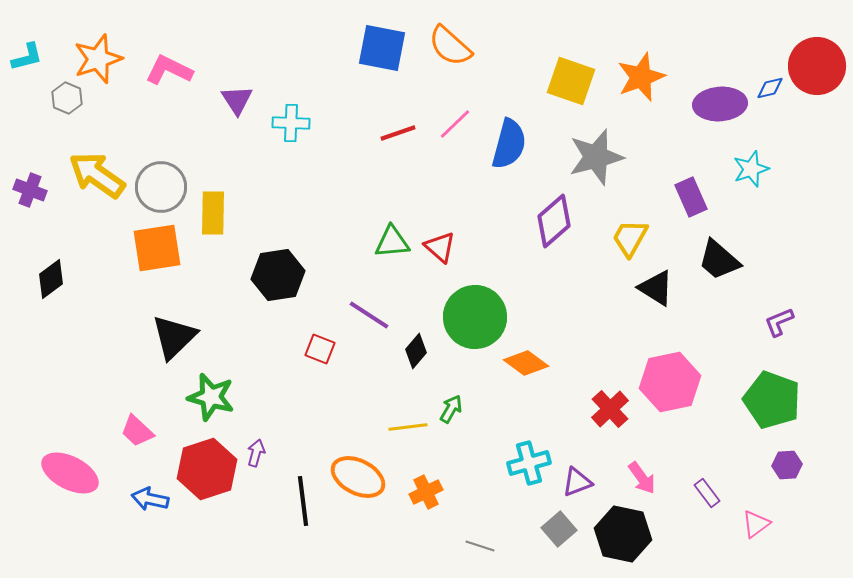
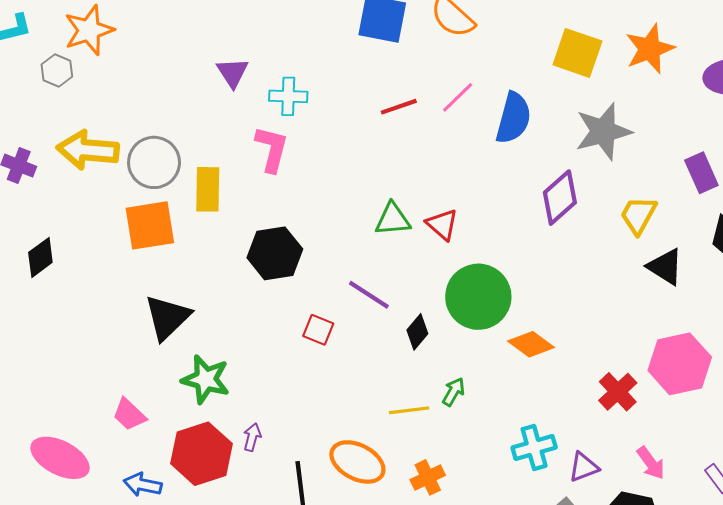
pink L-shape: (169, 70) -> (272, 149), moved, turned 78
yellow arrow: (97, 175) -> (88, 150), turned -30

